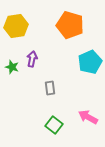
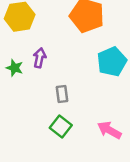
green square: (54, 125) -> (61, 126), moved

